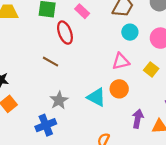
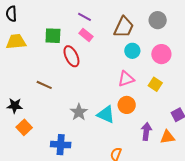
brown line: (51, 62) -> (44, 85), moved
gray star: (59, 100) -> (79, 112), moved
blue cross: (46, 125) -> (61, 145), turned 30

